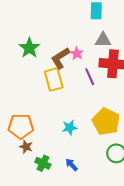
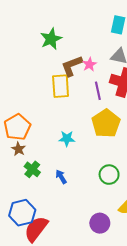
green star: (29, 48) -> (51, 39), moved
yellow pentagon: (106, 122) -> (106, 123), moved
orange pentagon: (21, 126) -> (17, 127), turned 30

